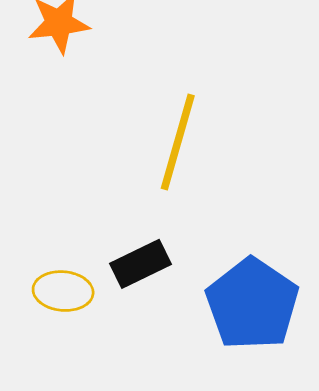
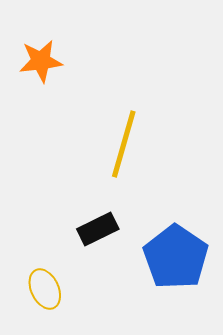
yellow ellipse: (63, 291) -> (45, 289), moved, turned 60

